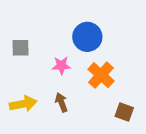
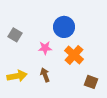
gray square: (20, 48) -> (15, 35), turned 32

